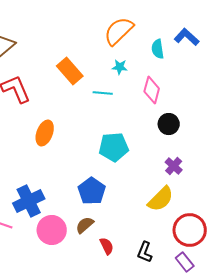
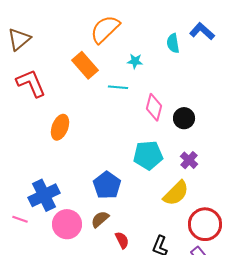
orange semicircle: (119, 31) -> (105, 29), moved
pink diamond: (152, 90) -> (154, 107), moved
cyan pentagon: (114, 147) -> (148, 155), moved

